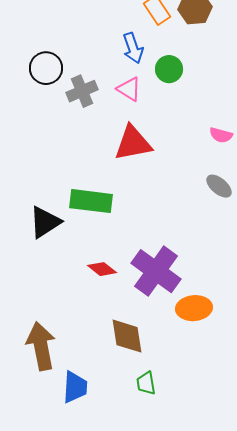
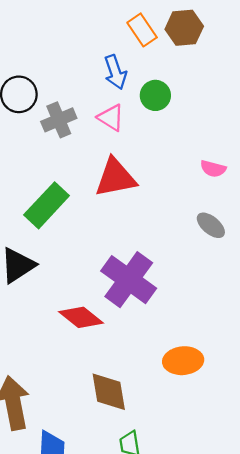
green rectangle: (91, 201) -> (47, 205), moved, turned -54
red diamond: (102, 269) -> (81, 317), size x1.4
purple cross: (156, 271) -> (129, 280), moved

